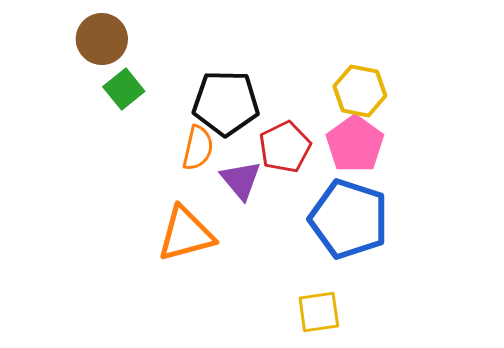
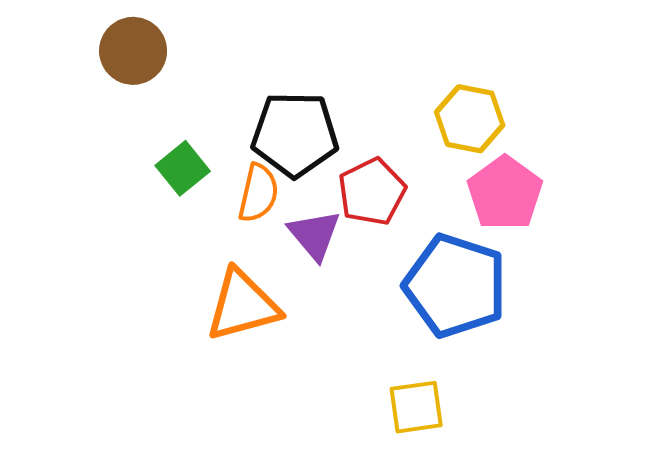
green square: (124, 89) -> (183, 168), moved
pink pentagon: (355, 144) -> (505, 193), moved

